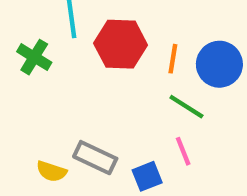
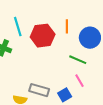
orange line: (173, 59) -> (67, 26), moved

